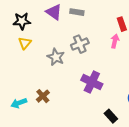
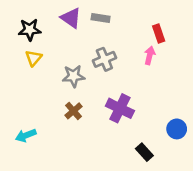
gray star: (56, 57) -> (74, 76), turned -30
brown cross: (43, 96) -> (74, 111), moved

